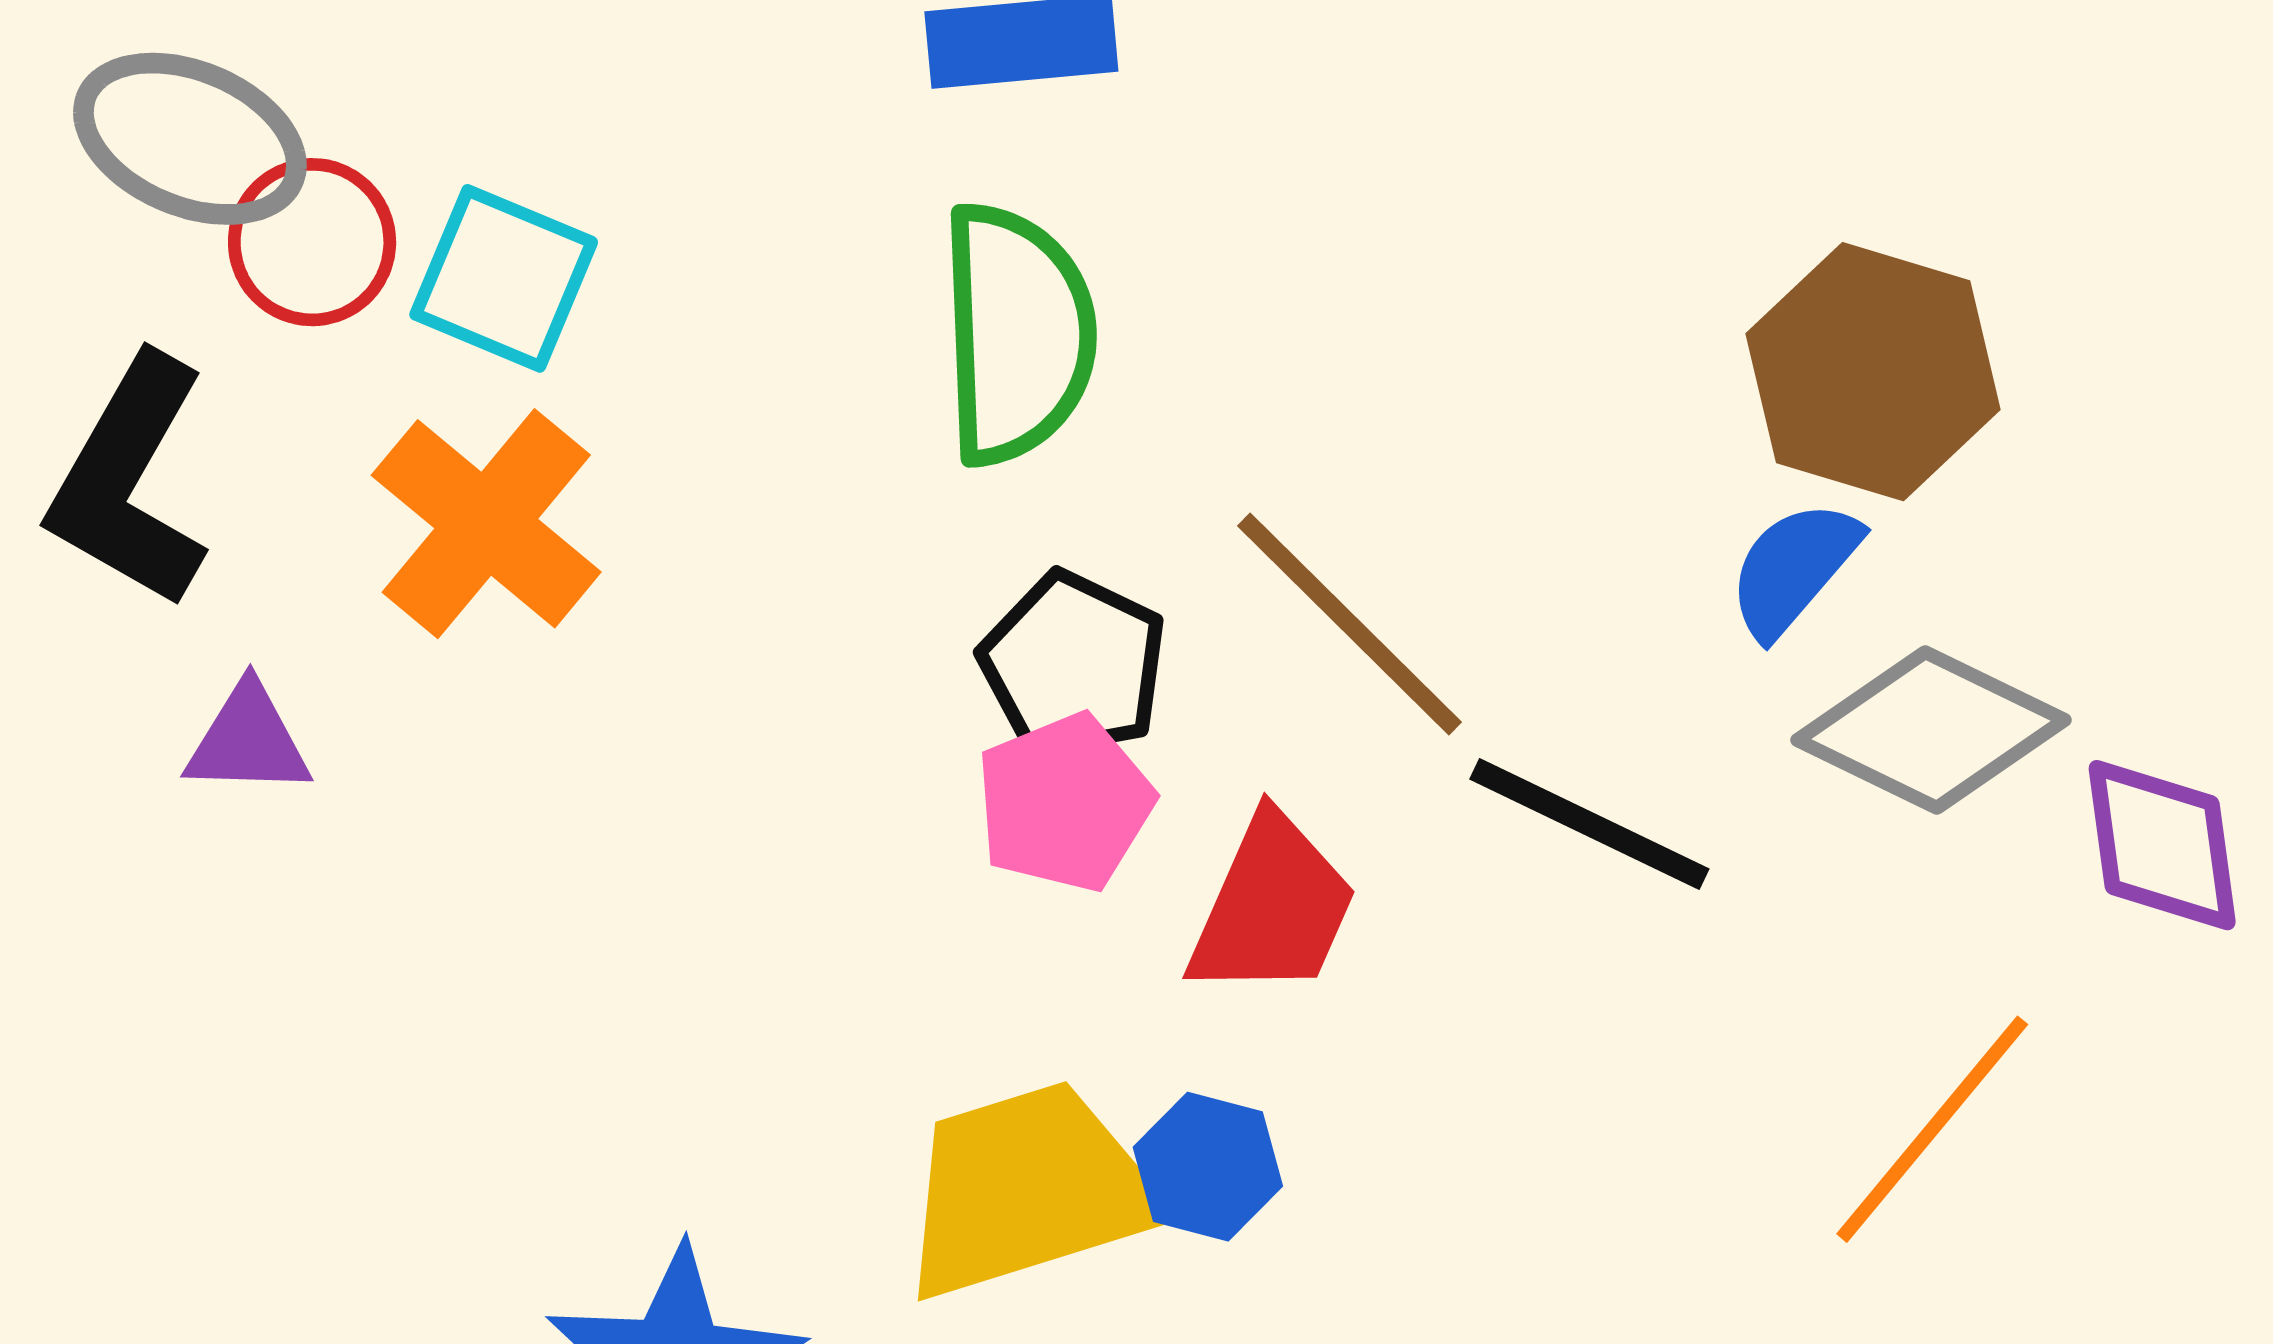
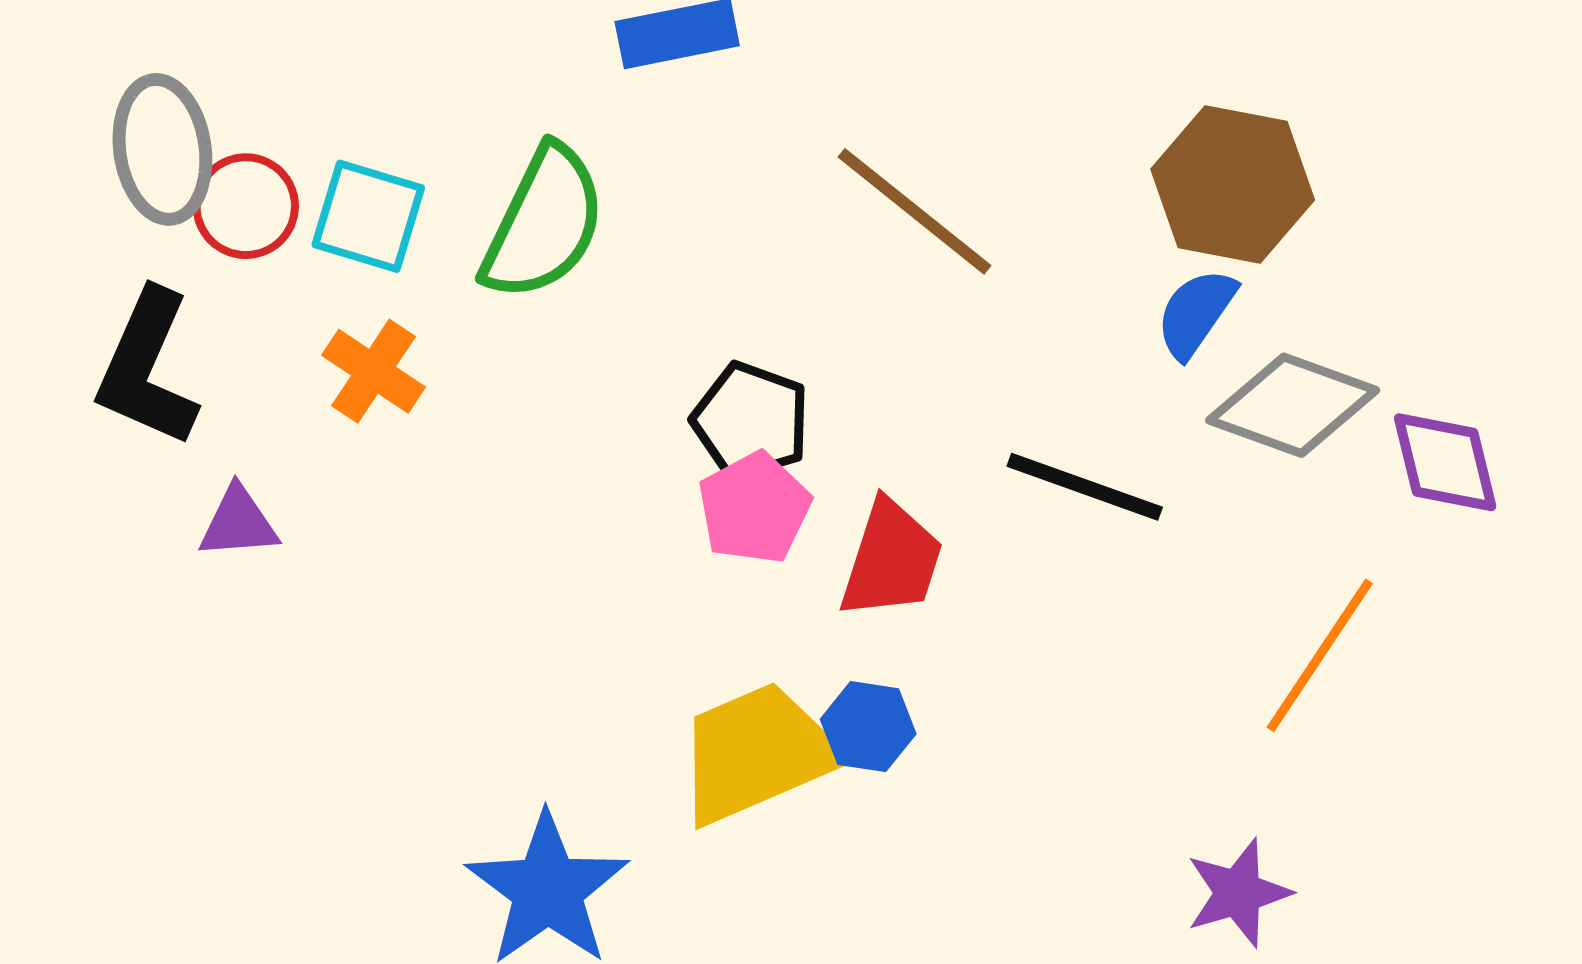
gray ellipse: (190, 139) -> (162, 149), turned 65
green semicircle: (1017, 334) -> (544, 223), moved, turned 34
orange cross: (486, 524) -> (374, 371), size x0.7
brown line: (1350, 624) -> (915, 211), moved

